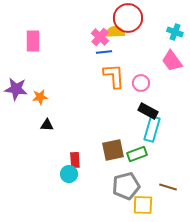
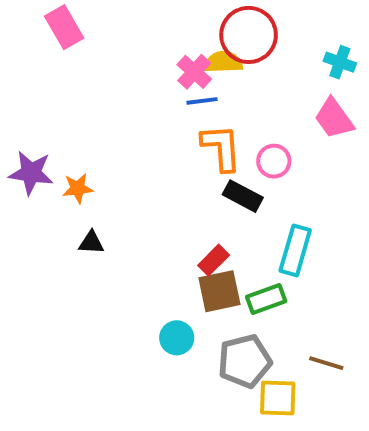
pink rectangle: (33, 41) -> (64, 27), moved, turned -30
black rectangle: (148, 111) -> (243, 196), moved
red rectangle: (75, 160) -> (214, 260), moved, turned 49
cyan circle: (69, 174) -> (177, 338), moved

